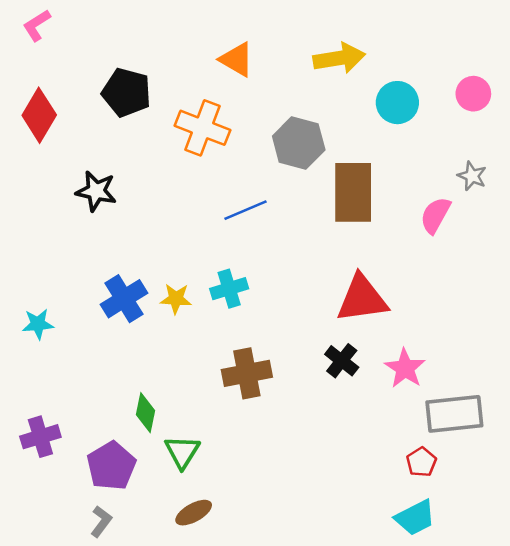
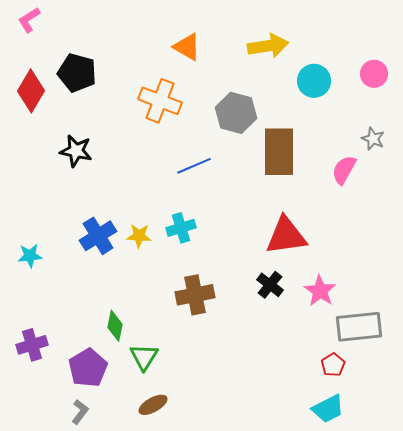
black pentagon: (127, 92) -> (77, 73), moved

